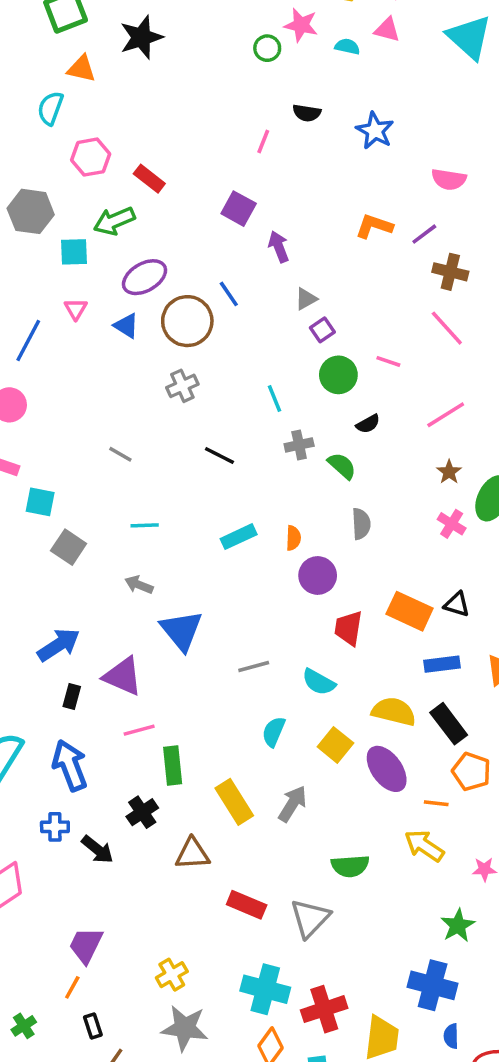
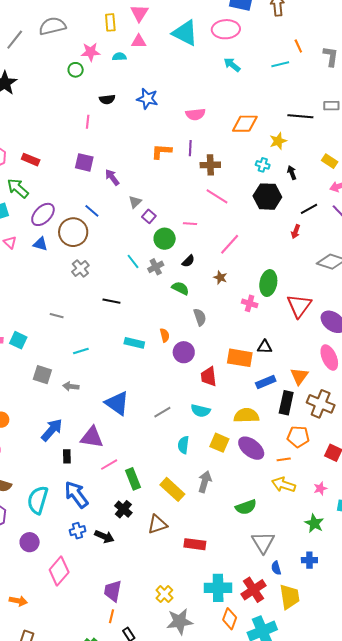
green arrow: (114, 221) -> (18, 188), turned 80
purple line: (424, 234) -> (190, 148), turned -35
gray cross: (299, 445) -> (156, 267), moved
brown star: (449, 472) -> (220, 278), moved
cyan square: (40, 502) -> (18, 340), moved, turned 30
cyan rectangle: (239, 537) -> (134, 343), turned 54
gray arrow: (139, 585) -> (71, 386), moved
black rectangle: (449, 724) -> (286, 403), moved, turned 65
gray triangle: (310, 918) -> (263, 542), moved
blue cross: (433, 985) -> (309, 560), size x0.6
blue semicircle: (451, 1036) -> (276, 568), moved

